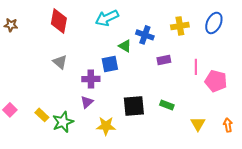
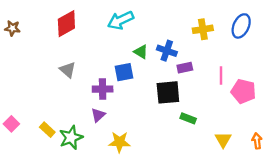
red diamond: (59, 21) -> (66, 24), turned 50
blue cross: (145, 35) -> (167, 51), moved
black square: (134, 106) -> (168, 92), moved

